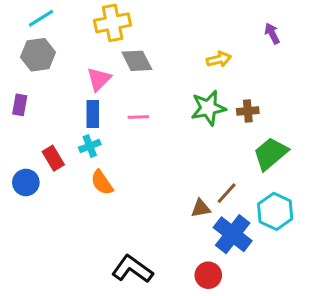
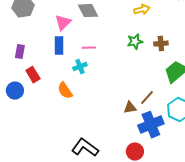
purple rectangle: (20, 105) -> (20, 52), moved
green star: (208, 108) -> (135, 42), size x0.7
cyan cross: (90, 146) -> (80, 67), moved
blue cross: (233, 234) -> (151, 125), turned 30

